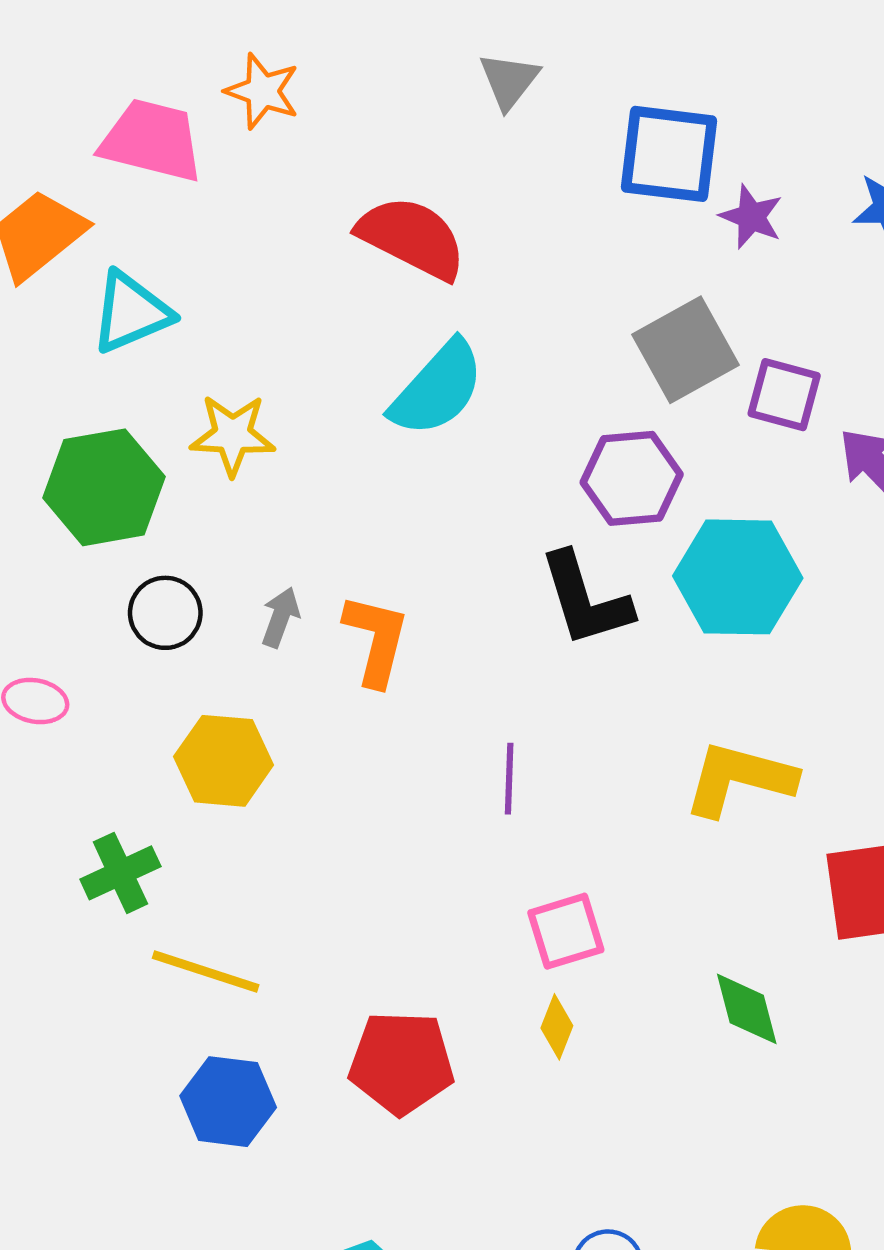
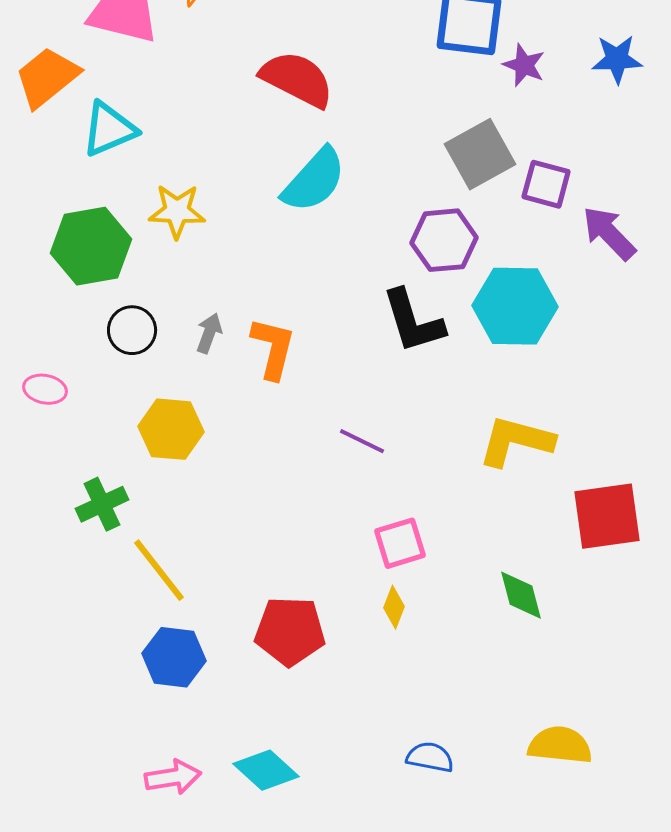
purple line: (509, 779) -> (362, 441), turned -66
yellow line: (206, 972) -> (159, 570), turned 34

